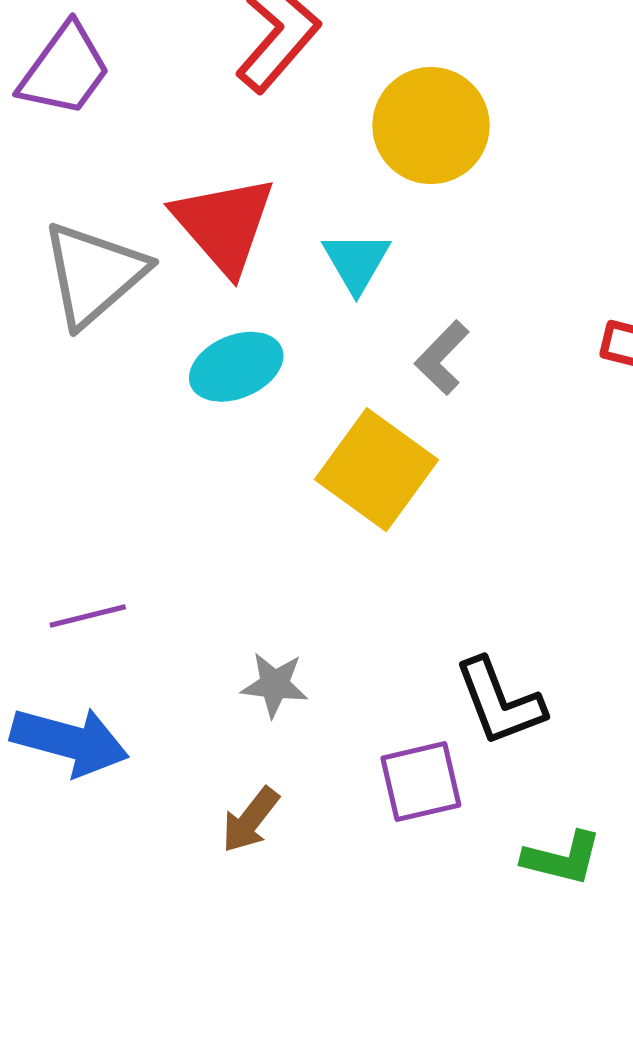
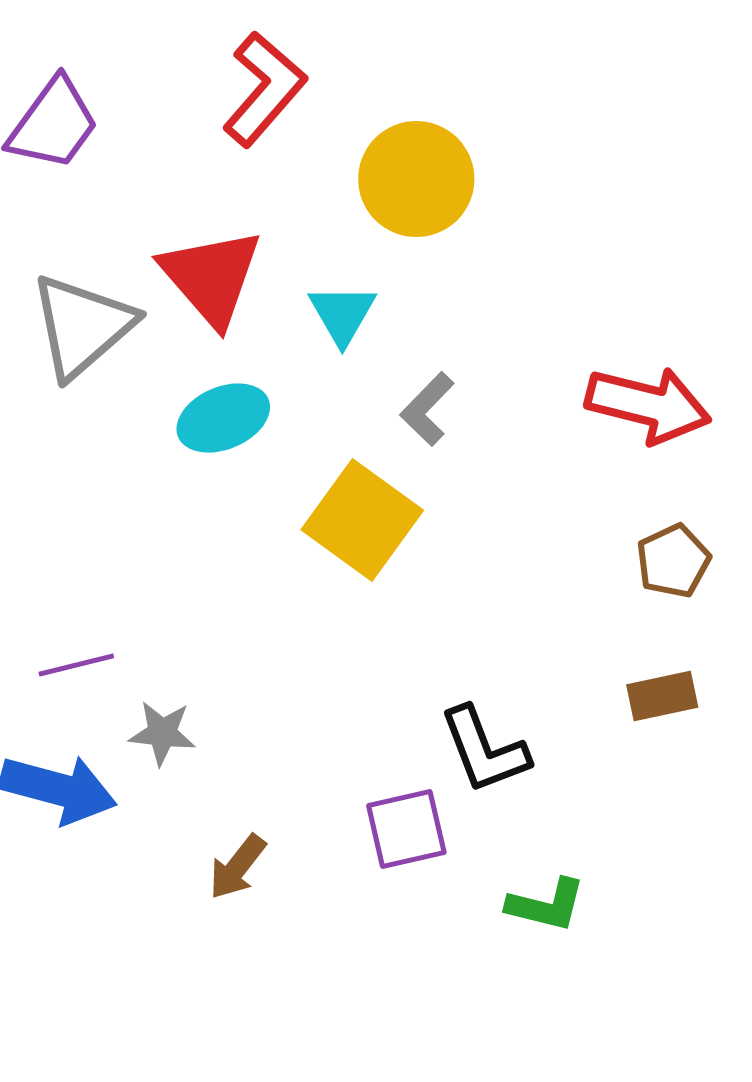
gray star: (275, 685) -> (162, 733), moved

